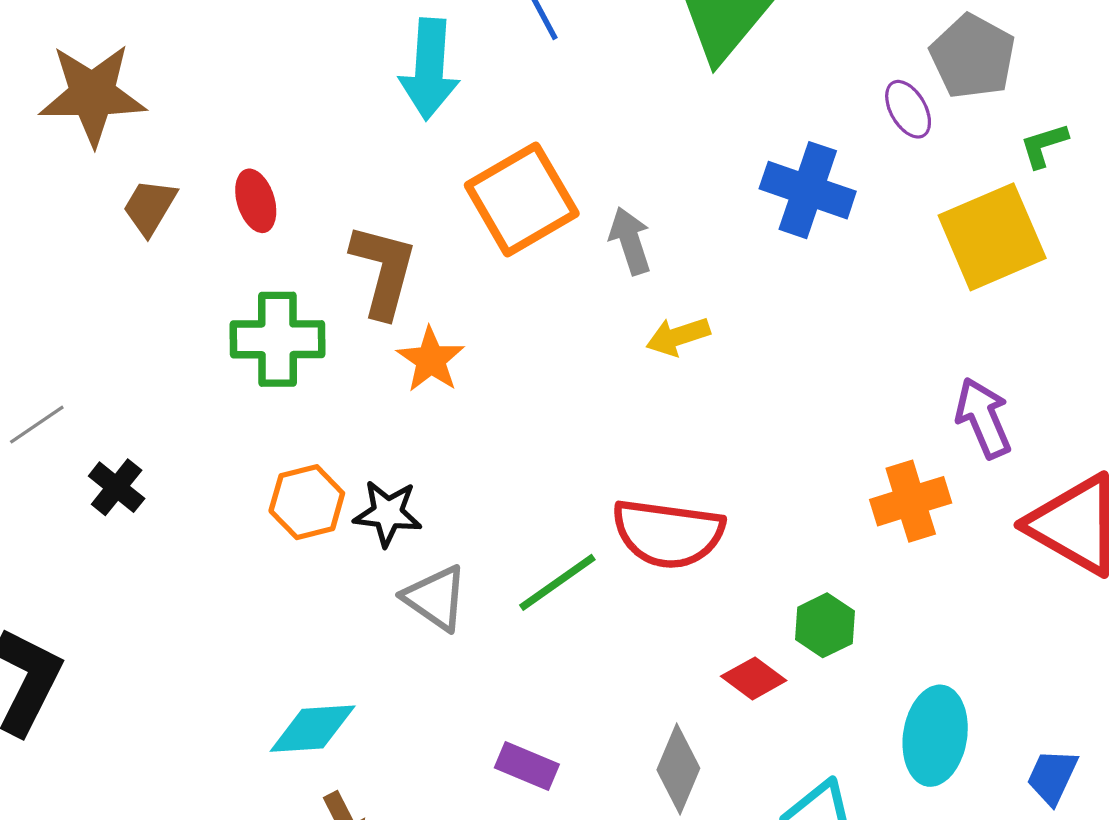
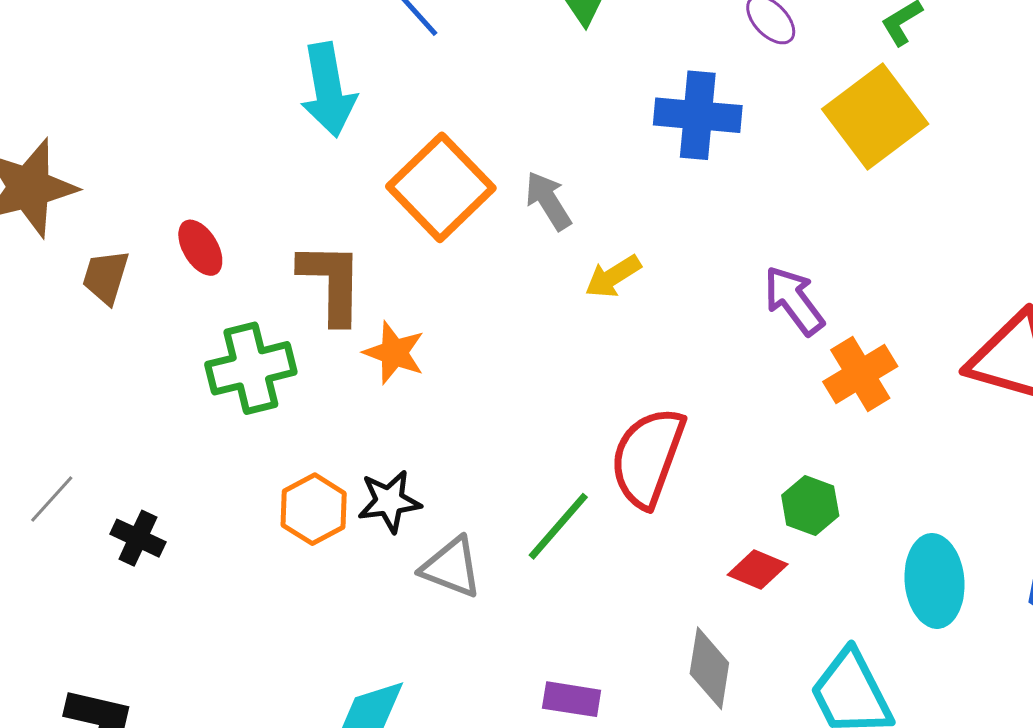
purple arrow: (983, 418) -> (794, 301), moved
red semicircle: (668, 534) -> (648, 457), turned 116

